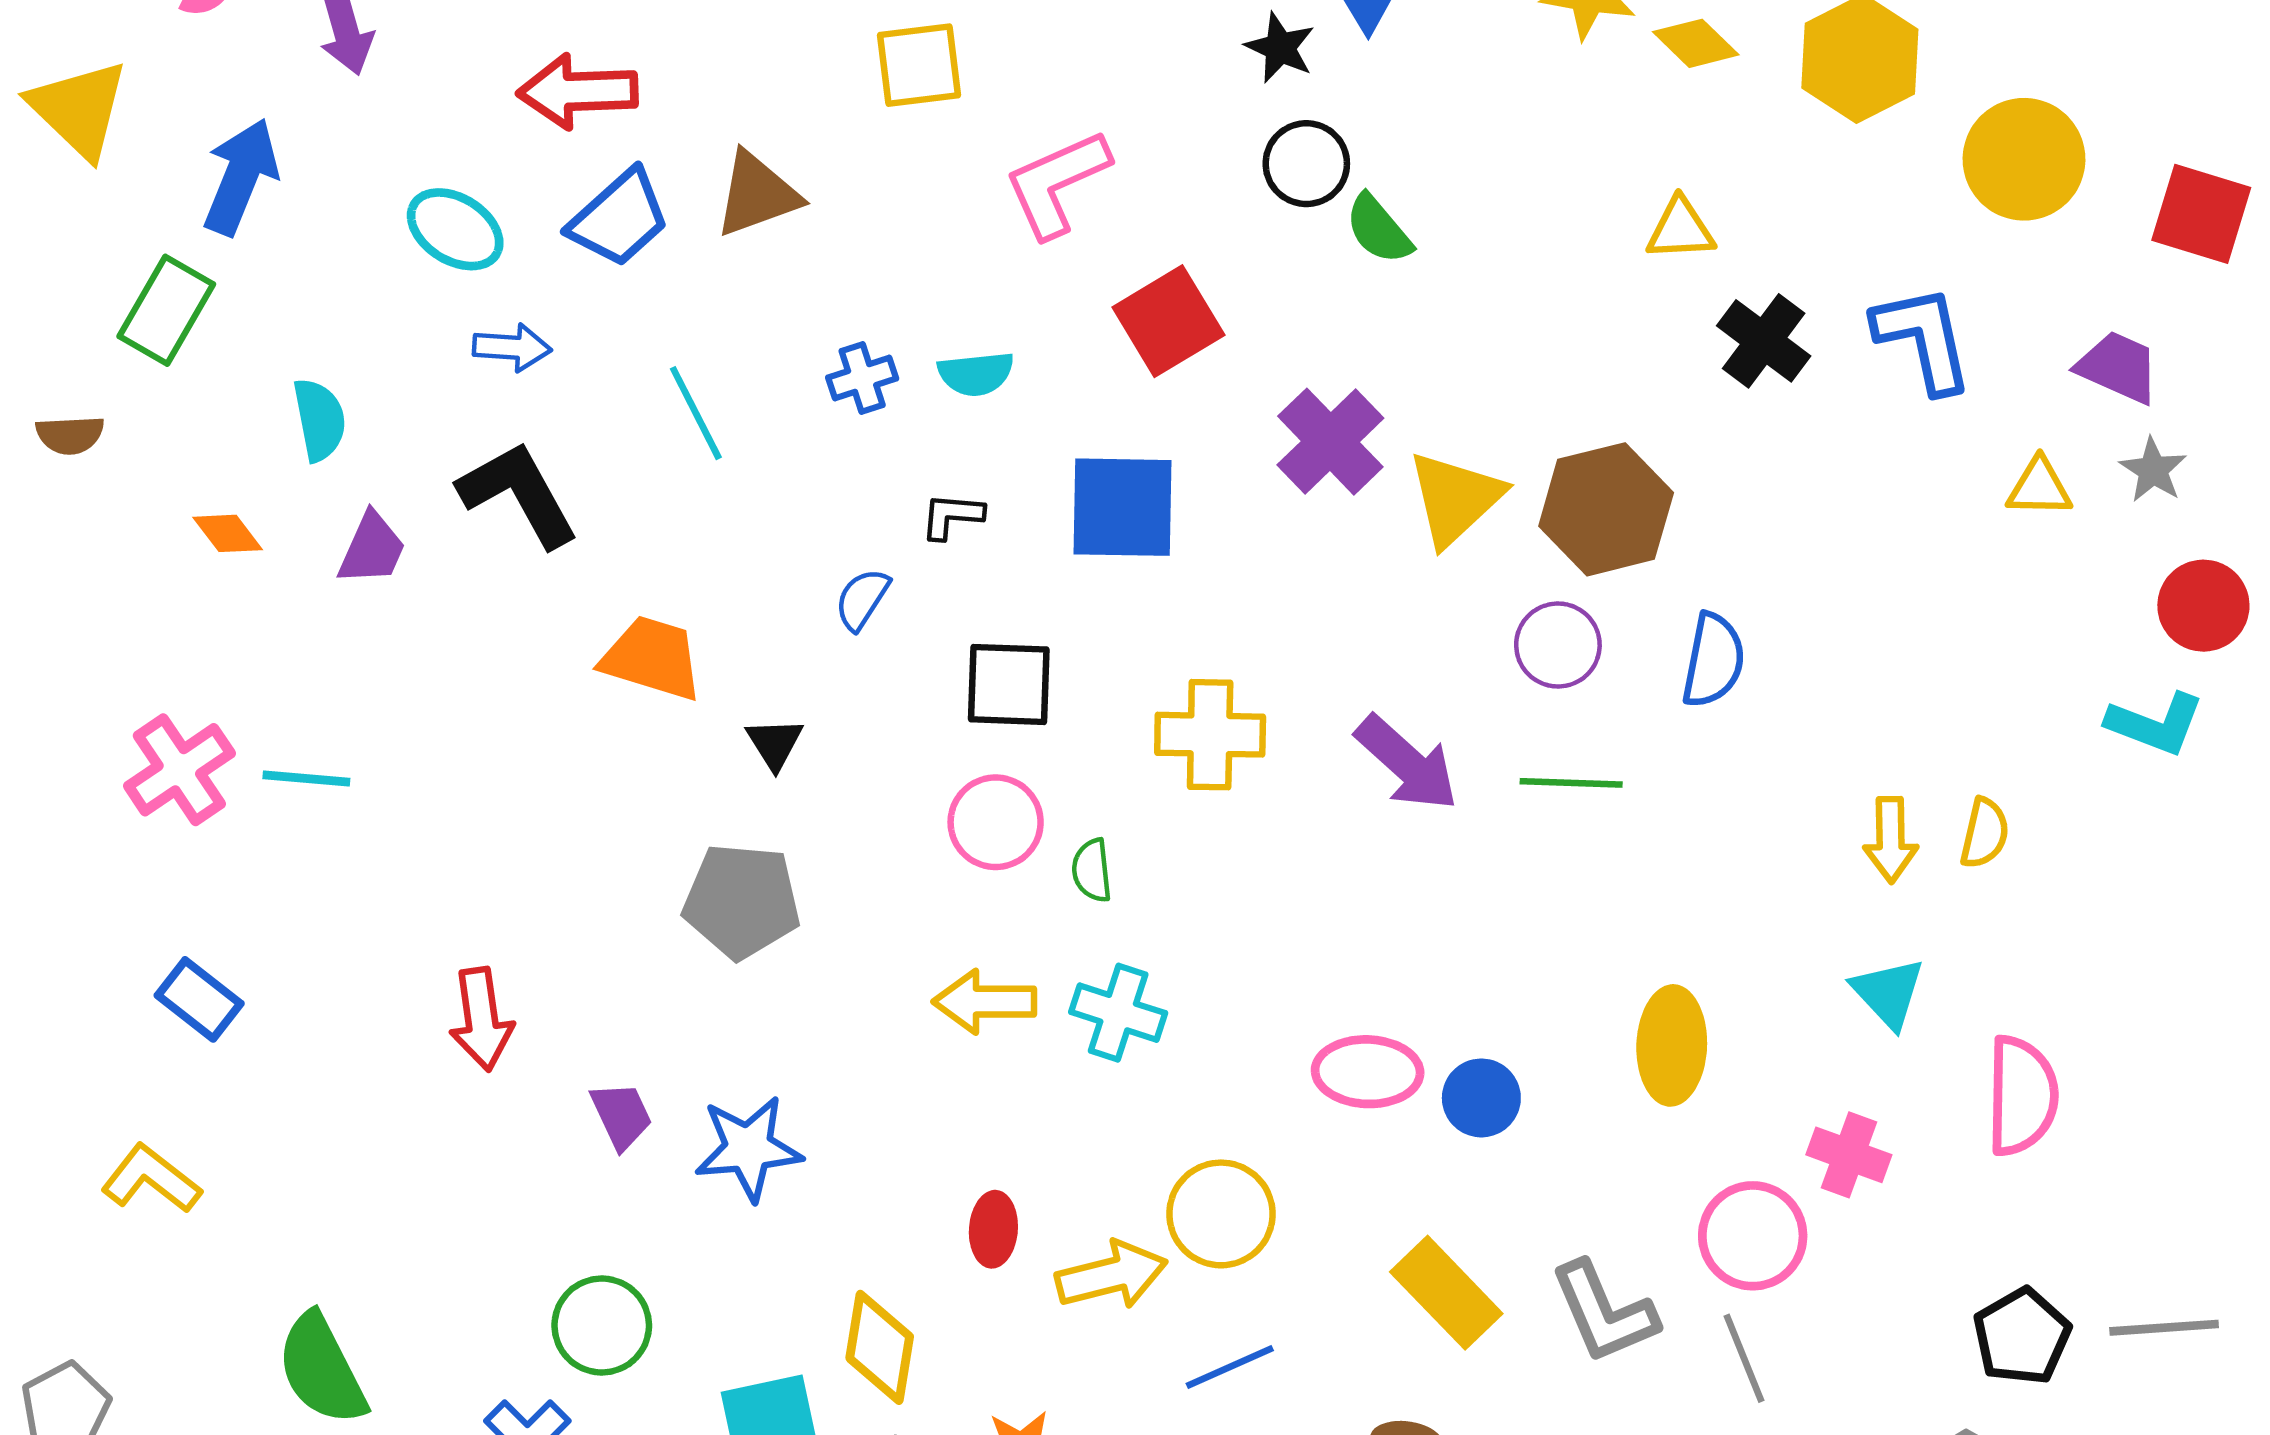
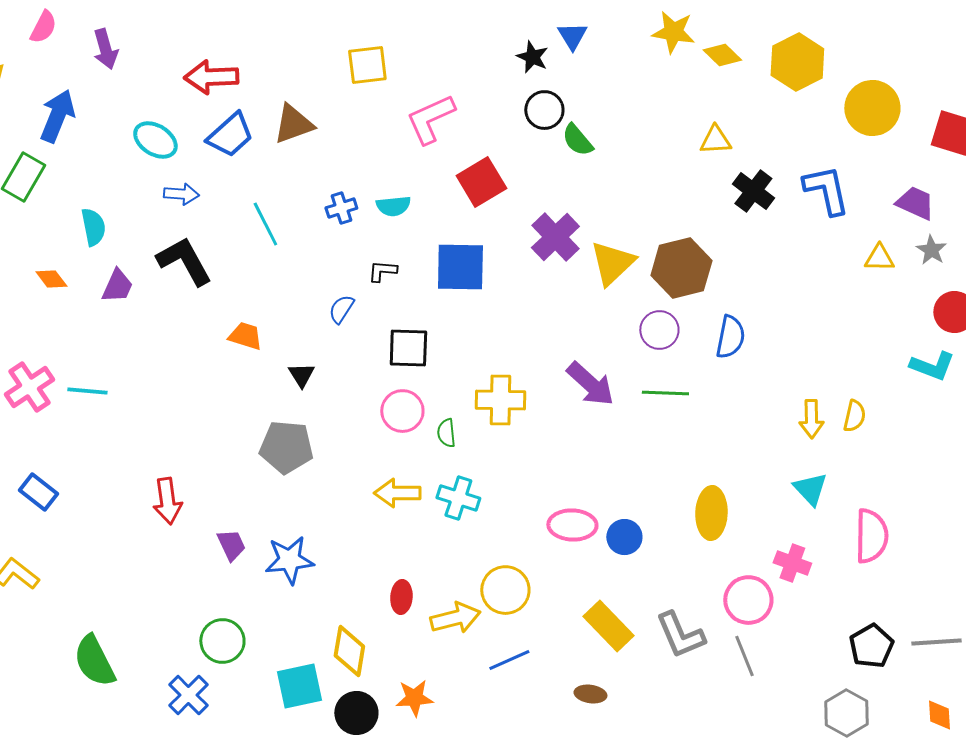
orange trapezoid: (652, 658) -> (245, 336), size x0.7
yellow cross: (1210, 735) -> (500, 400), moved

